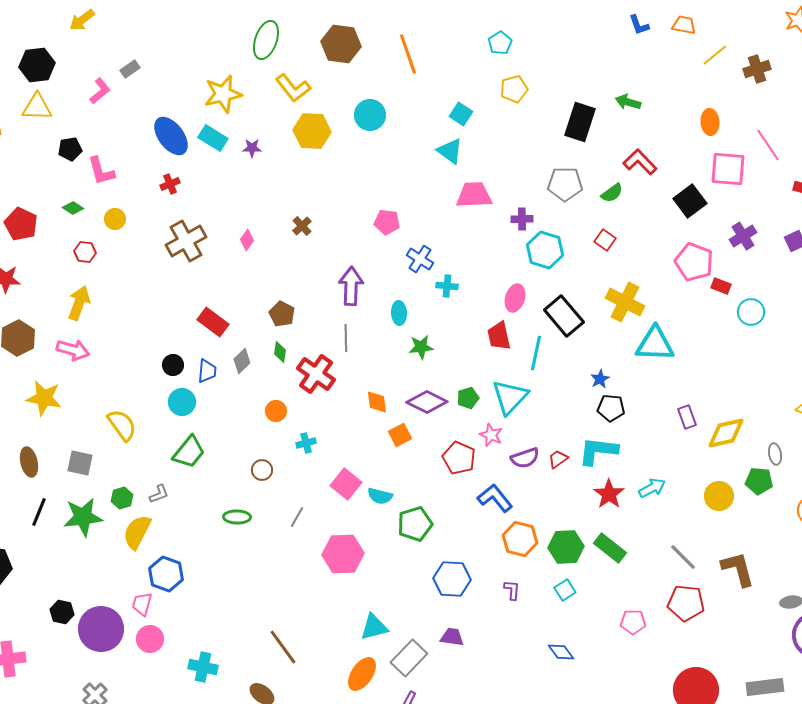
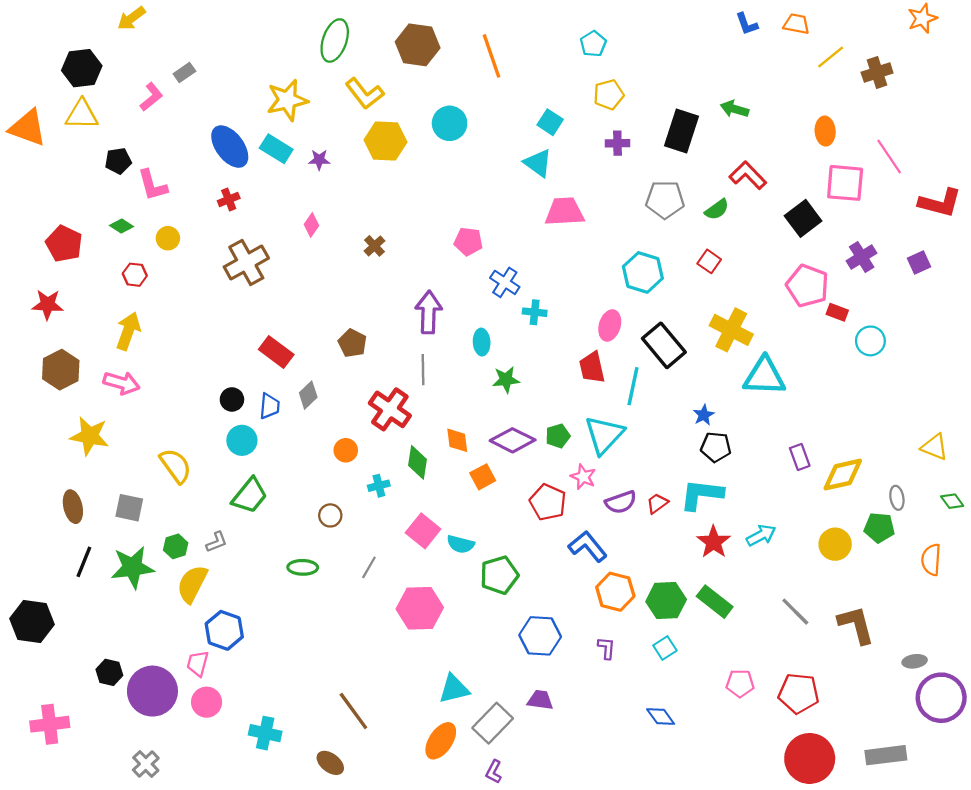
purple cross: (522, 219) -> (617, 143), moved
pink diamond: (247, 240) -> (311, 225), moved
green diamond: (280, 352) -> (418, 462), moved, size x1.4
red pentagon: (686, 603) -> (799, 693), moved

